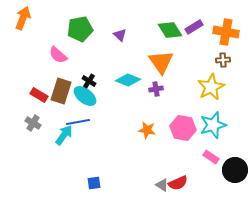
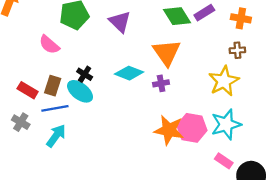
orange cross: (226, 32) -> (241, 18), size x0.7
purple triangle: (120, 35) -> (120, 22), size x1.5
brown rectangle: (61, 91) -> (53, 86), size x0.7
blue line: (78, 122) -> (55, 108), moved
orange star: (147, 130) -> (169, 130), moved, size x1.5

